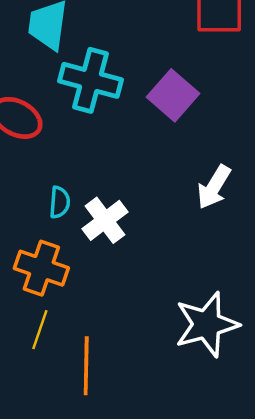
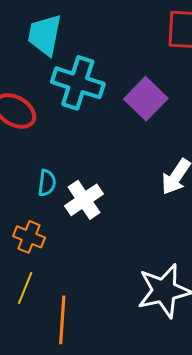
orange cross: (41, 268) -> (29, 237), size x0.7

